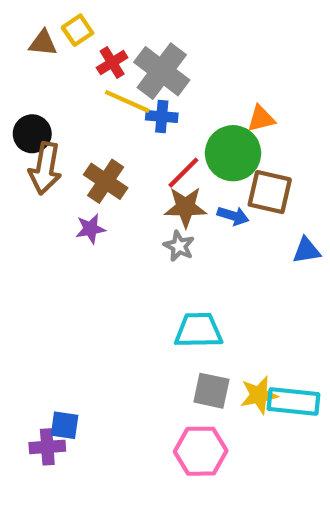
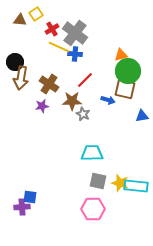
green circle: (233, 153) -> (128, 71), moved
brown star: (186, 207) -> (72, 101), moved
yellow star: (259, 395) -> (120, 183), turned 30

